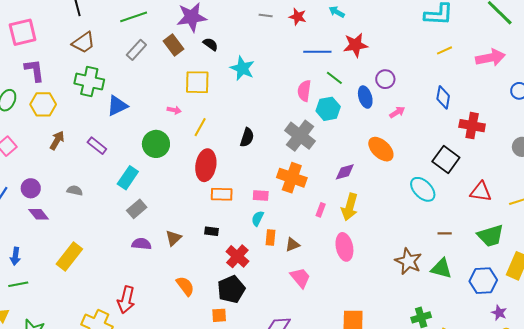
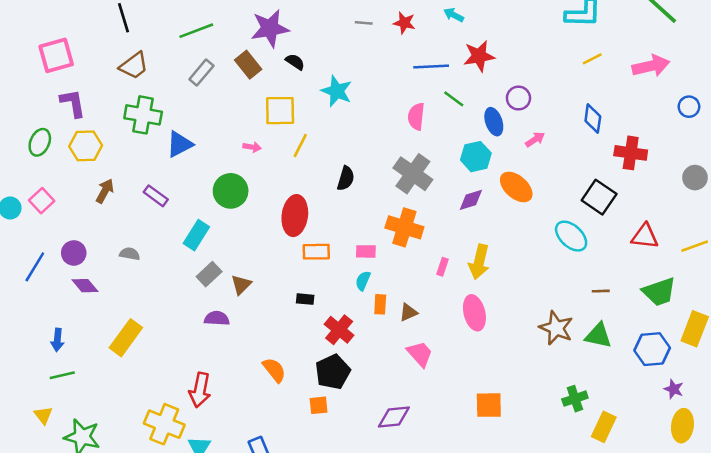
cyan hexagon: (328, 109) -> (476, 157), moved
yellow line: (200, 127) -> (300, 146), moved
purple diamond: (345, 172) -> (471, 200), moved
brown triangle: (173, 238) -> (241, 285), moved

